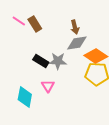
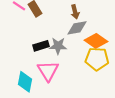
black rectangle: (41, 61) -> (41, 46), turned -49
pink triangle: (48, 86) -> (48, 71), size x1.6

